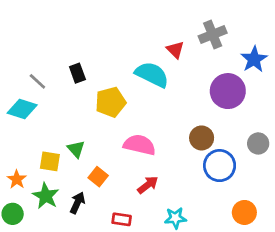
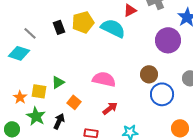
red triangle: (175, 50) -> (130, 10), turned 48
yellow pentagon: (111, 102) -> (83, 22), moved
green triangle: (76, 149) -> (58, 82), turned 40
orange star: (17, 179) -> (20, 97), moved

